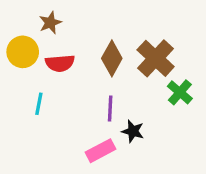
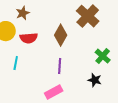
brown cross: (156, 58) -> (88, 16), moved
black star: (133, 131) -> (95, 80), moved

